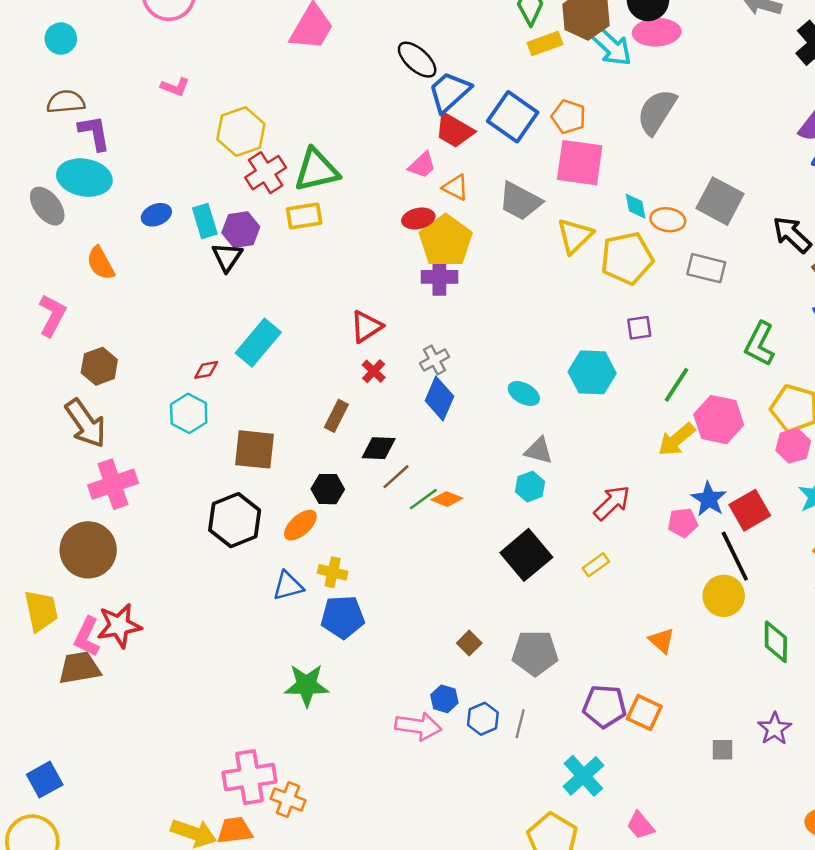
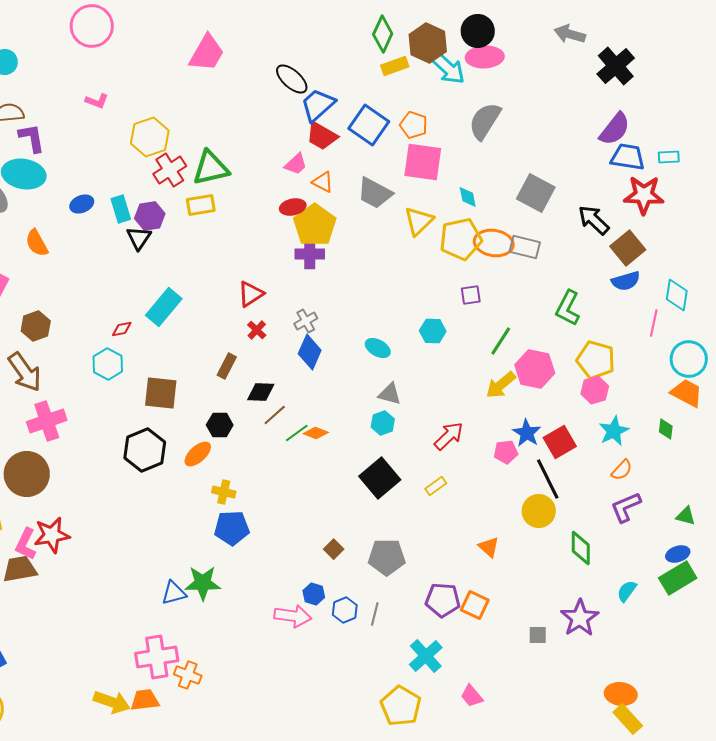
orange ellipse: (668, 220) -> (494, 243), moved, size x1.4
cyan hexagon: (592, 372) -> (433, 331), size x0.7
blue triangle: (288, 586) -> (174, 593), moved
purple star: (775, 729) -> (580, 618), size x1.4

